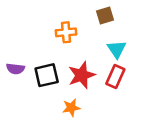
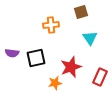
red star: (82, 75) -> (71, 67), moved
red rectangle: (115, 76) -> (100, 77), moved

